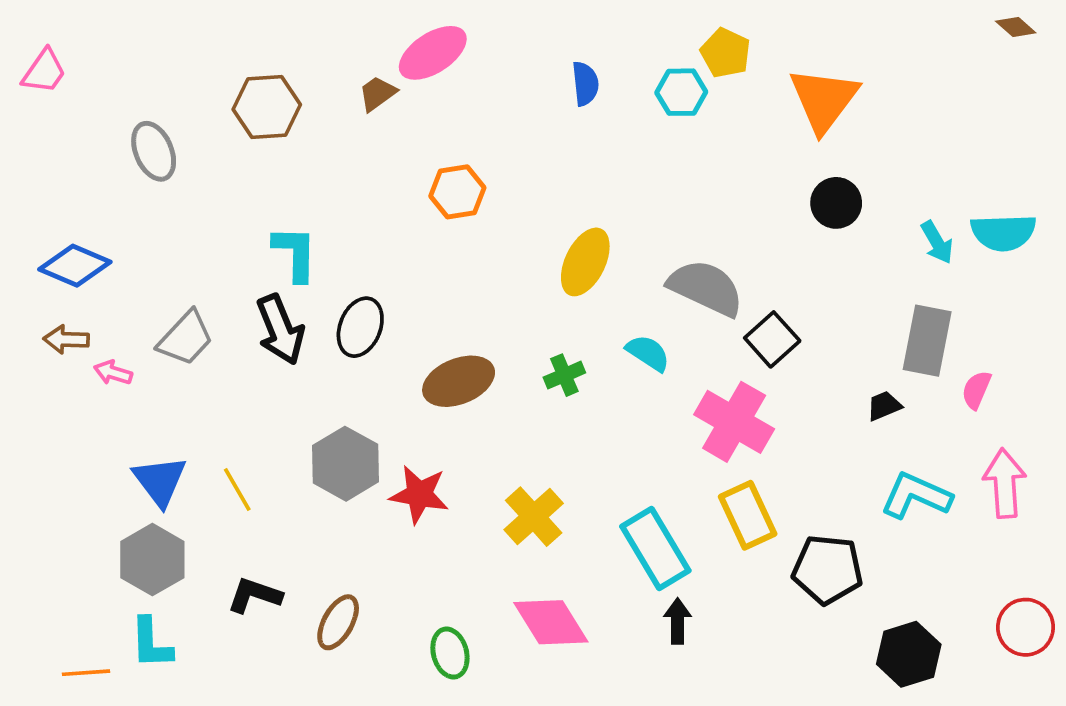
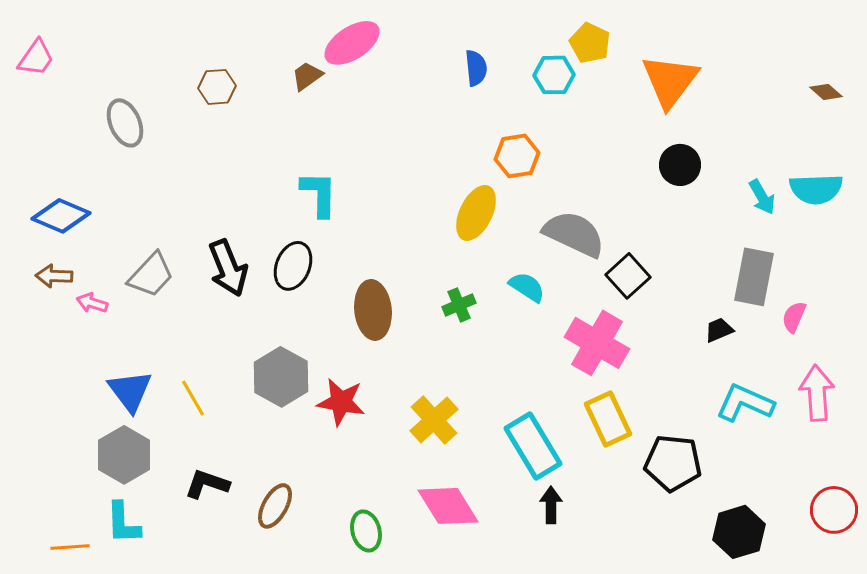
brown diamond: (1016, 27) -> (826, 92), moved
brown hexagon: (267, 107) -> (217, 87), size x0.7
orange hexagon: (457, 192) -> (517, 156), moved
cyan L-shape: (295, 253) -> (319, 194), moved
brown ellipse: (459, 381) -> (373, 310), turned -74

